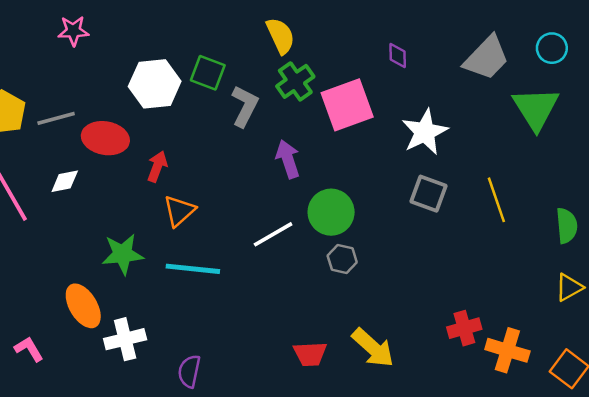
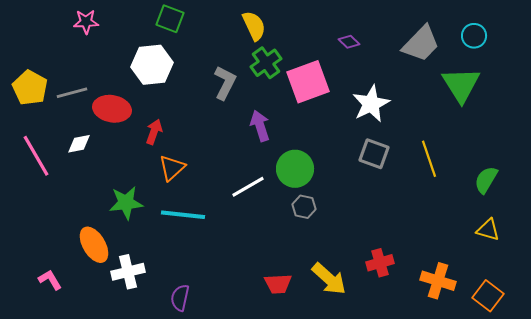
purple diamond: (398, 55) -> (349, 42), turned -45
green square: (208, 73) -> (170, 19), moved
green semicircle: (567, 226) -> (486, 180), turned -144
yellow triangle: (569, 287) -> (488, 230), turned 45
red cross: (464, 328) -> (380, 263), moved

